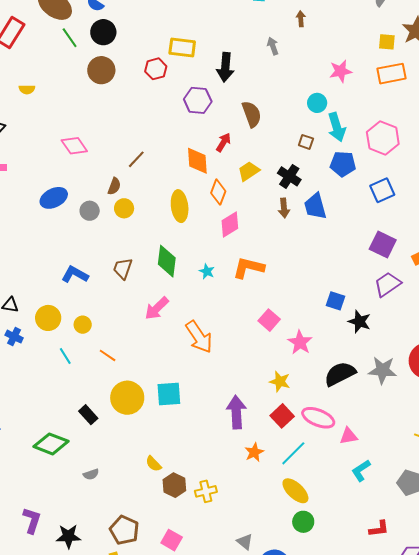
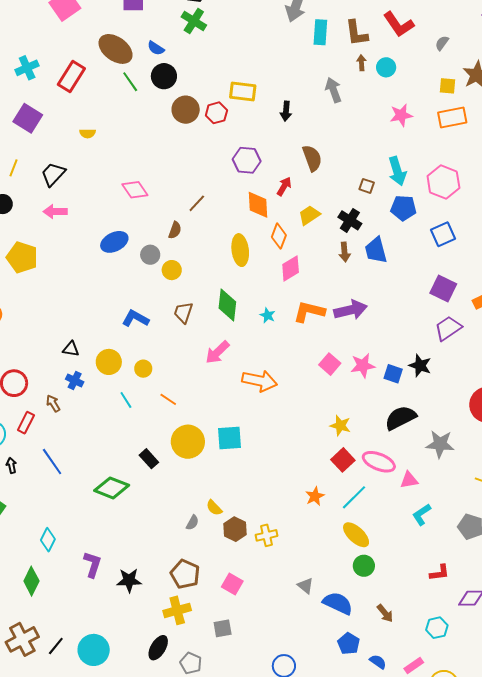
gray arrow: (273, 46) -> (333, 90), size x1.4
black arrow: (225, 67) -> (286, 111), size x0.7
brown circle: (101, 70) -> (186, 110), moved
purple hexagon: (198, 100) -> (247, 160), moved
cyan circle: (317, 103) -> (386, 67), moved
yellow circle: (124, 208) -> (172, 270), moved
blue square: (336, 301) -> (393, 374), moved
orange arrow: (199, 337) -> (260, 381), turned -44
pink star: (300, 342) -> (363, 366), moved, turned 30
gray star: (383, 370) -> (440, 444), moved
purple arrow: (236, 412) -> (351, 310), moved, turned 80
gray semicircle: (91, 474) -> (192, 523), moved, turned -42

